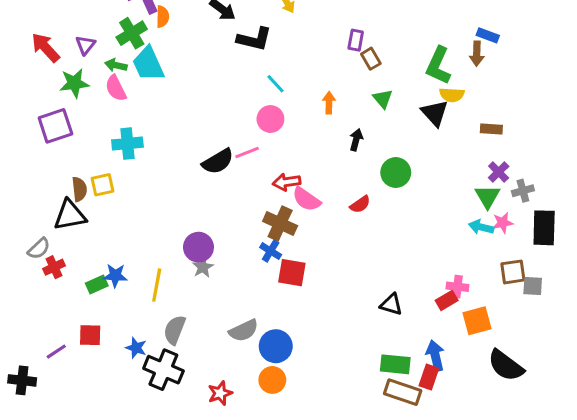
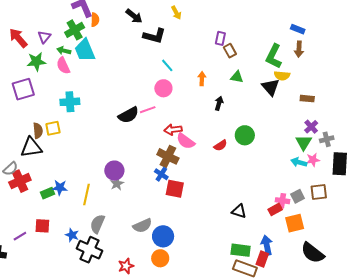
blue rectangle: (488, 35) -> (298, 29), moved
green triangle: (383, 99) -> (237, 77), turned -40
green circle: (396, 173) -> (245, 135), moved
red cross: (54, 267) -> (20, 181), size x1.5
gray square: (533, 286) -> (298, 196), moved, turned -32

